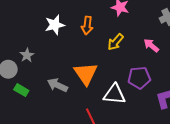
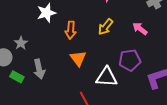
orange arrow: (87, 25) -> (71, 30), moved
orange triangle: (86, 74) -> (78, 58), size x0.7
gray arrow: (57, 85) -> (39, 69), moved, turned -126

